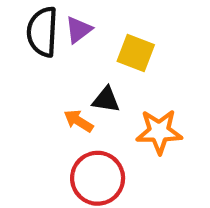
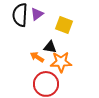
orange star: (159, 132) -> (61, 62), moved

